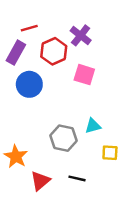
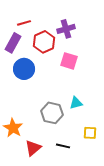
purple cross: (81, 35) -> (66, 29), turned 36
yellow square: (110, 153) -> (90, 133), moved

